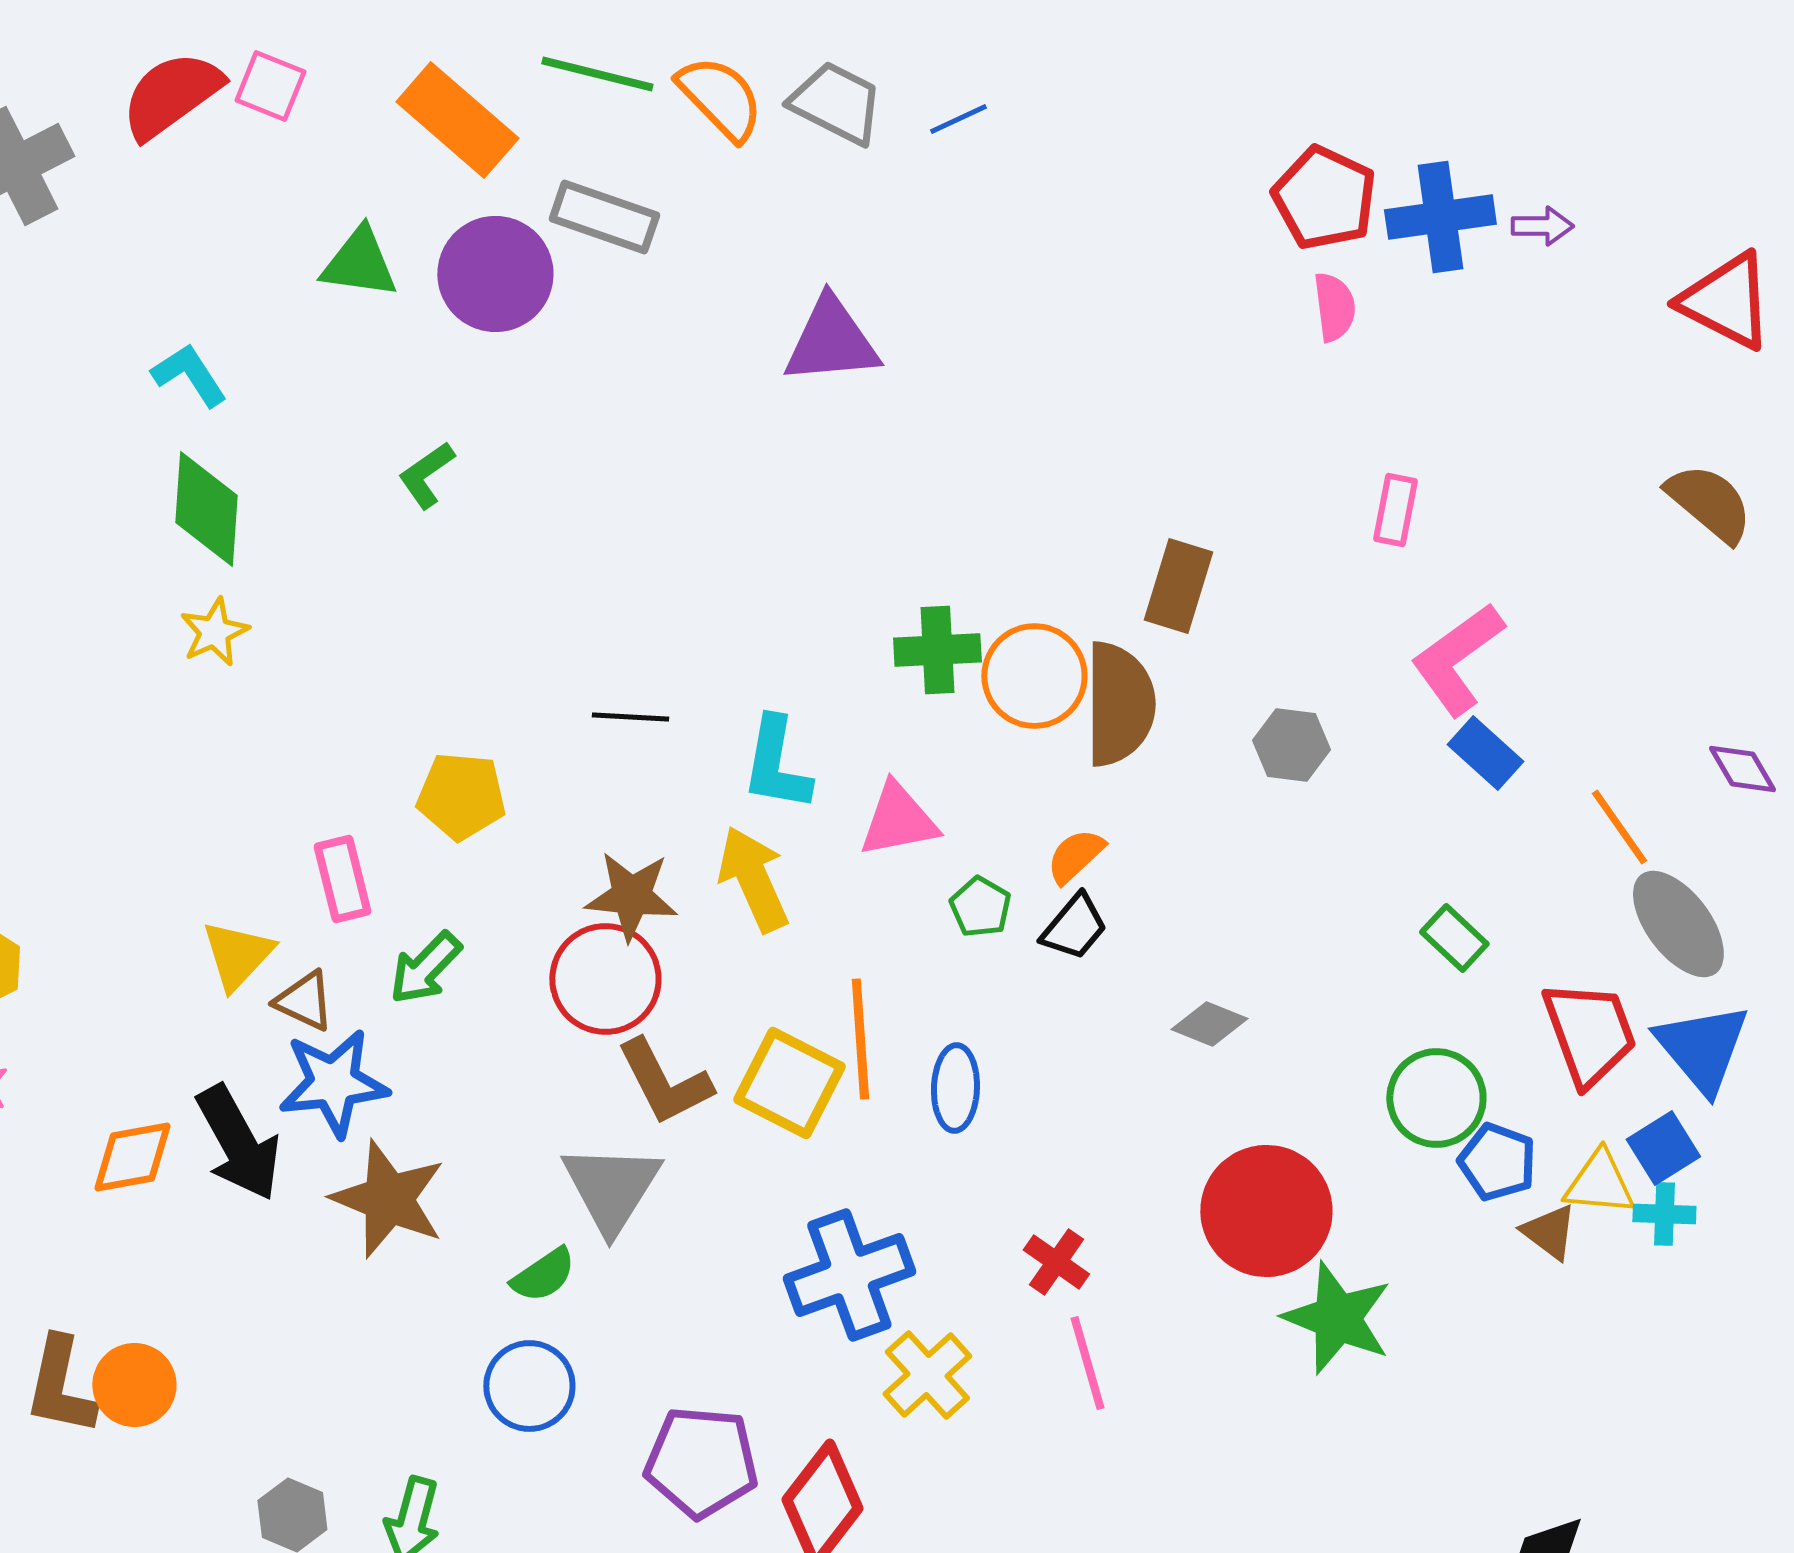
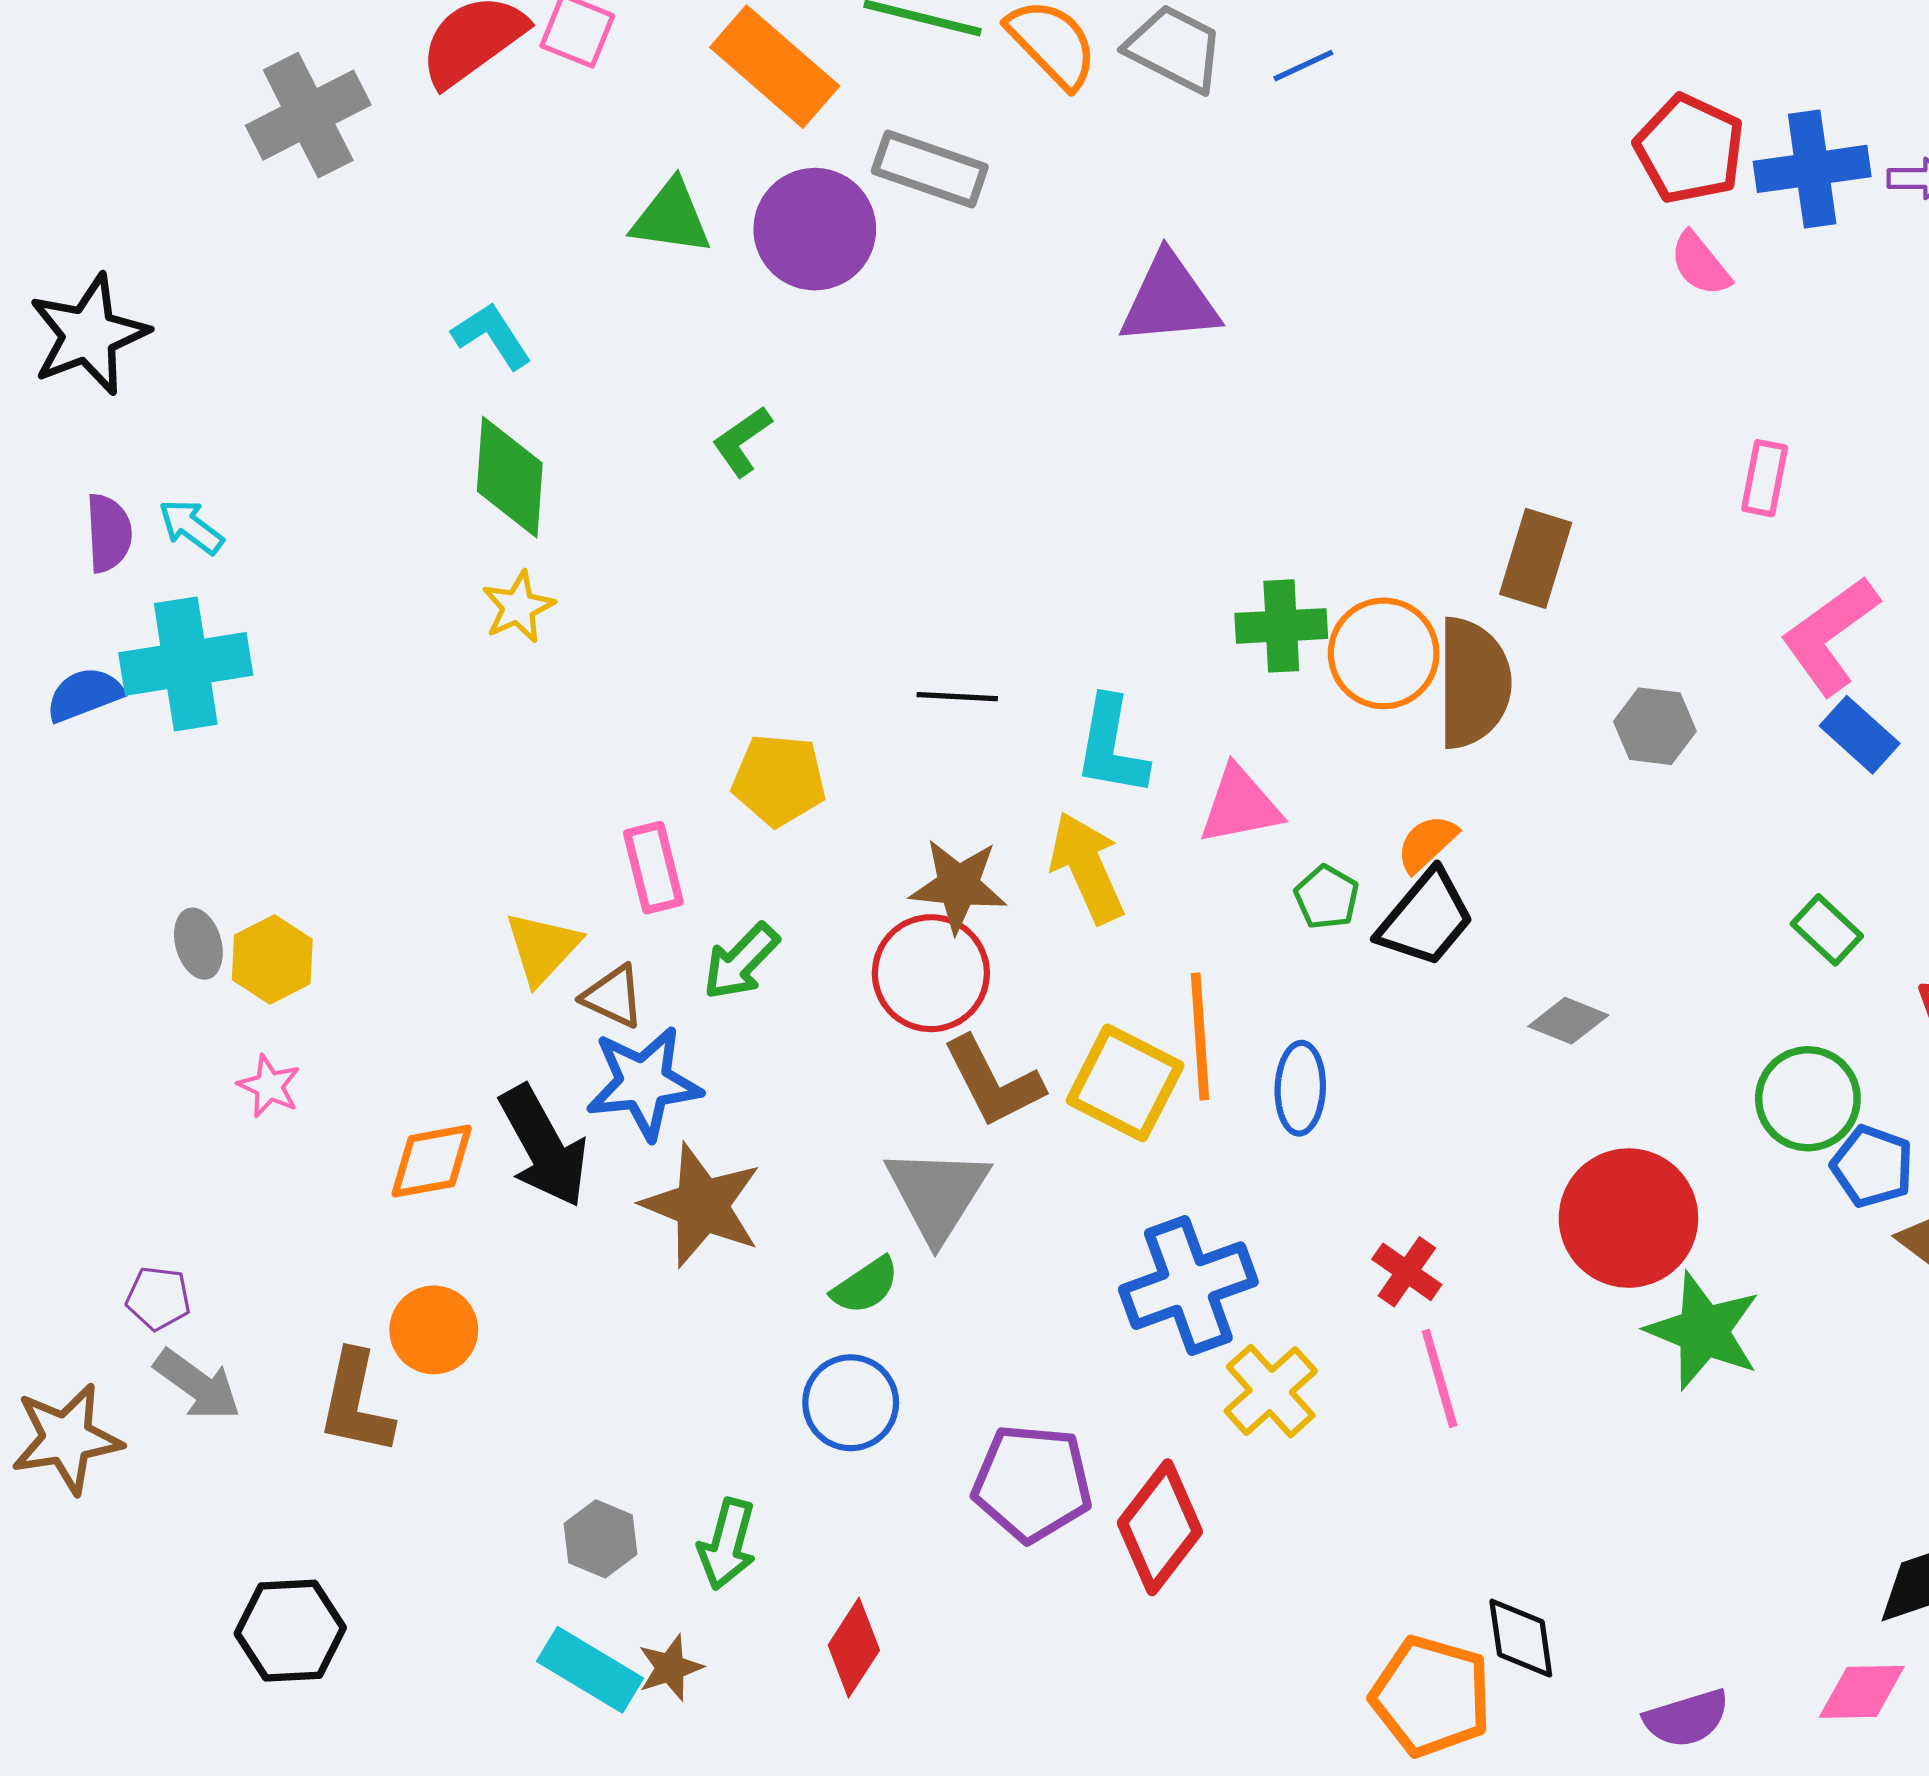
pink semicircle: (1334, 307) -> (1700, 264), turned 148
black trapezoid: (1074, 927) -> (1426, 918), size x1.4
orange circle: (134, 1385) -> (434, 1330), moved

